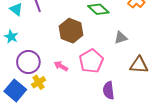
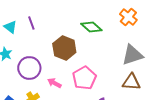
gray triangle: (121, 38) -> (132, 55), moved, size x1.6
purple circle: (28, 62) -> (29, 68), moved

